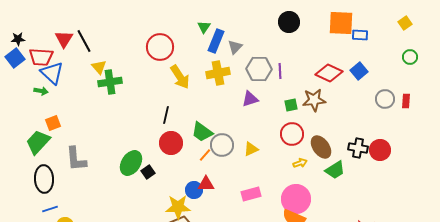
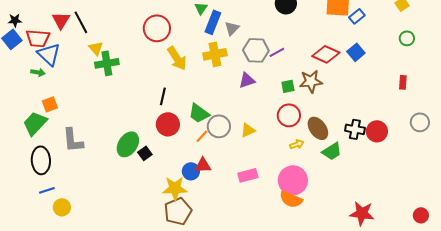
blue rectangle: (360, 35) -> (357, 16), turned -42
purple line: (280, 71) -> (277, 52), turned 63
gray circle: (385, 99) -> (420, 122), moved

